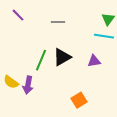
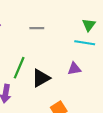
black triangle: (62, 57) -> (41, 78), moved

